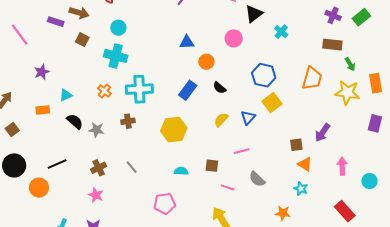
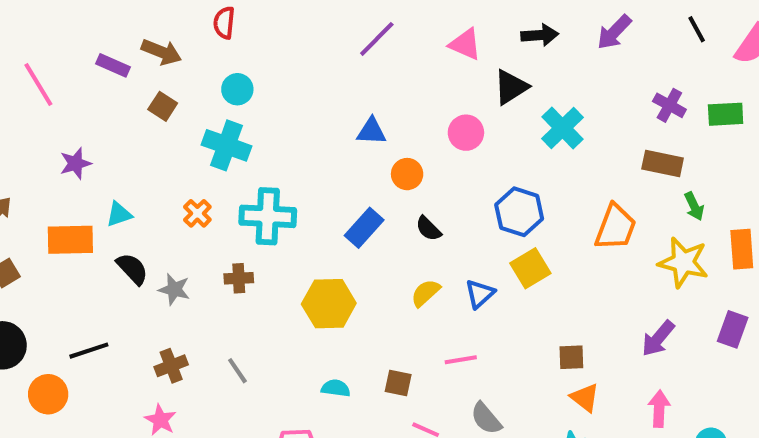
green rectangle: (361, 17) -> (726, 114), turned 30
cyan cross: (281, 32) -> (563, 128), size x1.5
orange rectangle: (43, 110) -> (70, 240), size x1.6
purple arrow: (322, 133) -> (658, 338), moved

